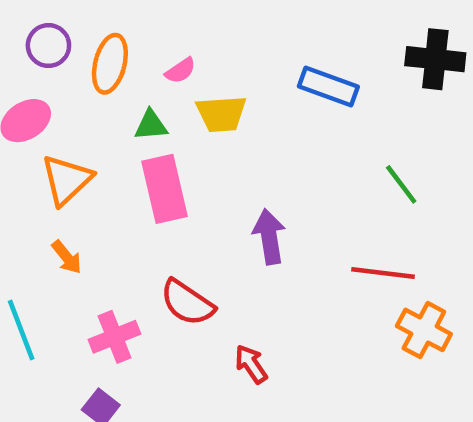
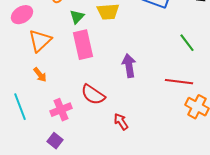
green triangle: (151, 125) -> (77, 17), turned -42

